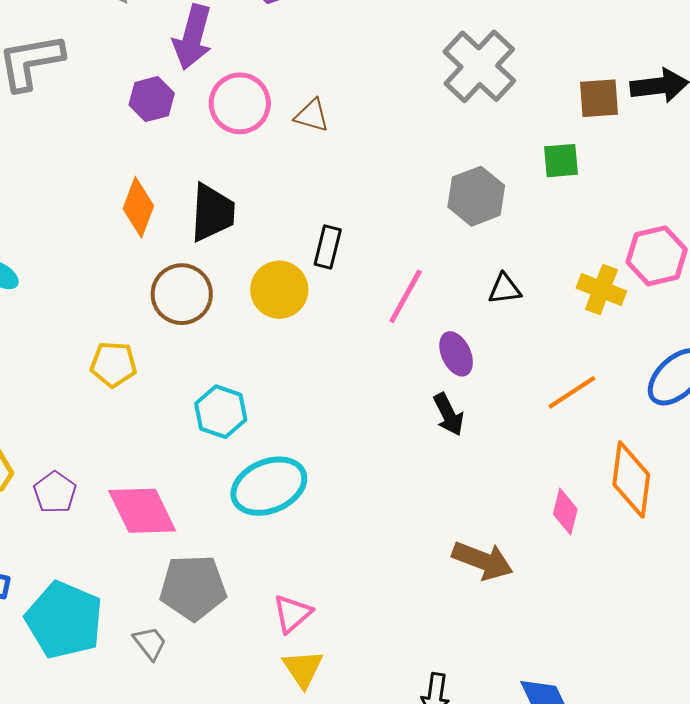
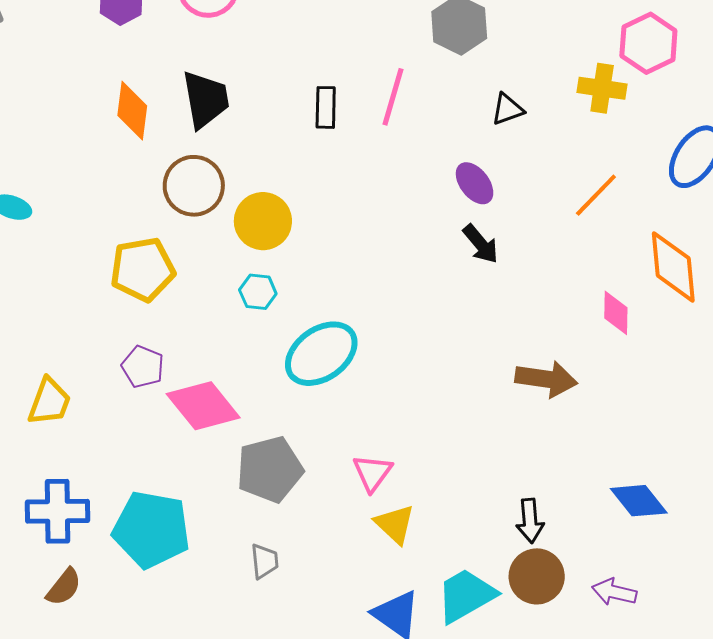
yellow circle: (279, 290) -> (263, 221), moved
pink line: (406, 296) -> (393, 97), moved
yellow pentagon: (113, 364) -> (143, 269), size x1.4
cyan hexagon: (221, 412) -> (258, 292), size x0.7
purple pentagon: (55, 492) -> (143, 367), moved
gray trapezoid: (150, 643) -> (264, 561), moved, turned 45

